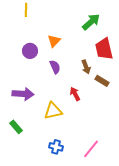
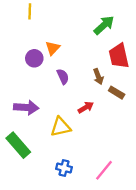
orange triangle: (54, 41) -> (53, 48), moved
red arrow: (75, 94) -> (86, 107), turned 88
green rectangle: (16, 127) -> (18, 145), size x1.6

